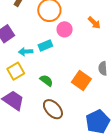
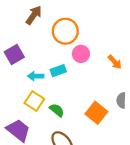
orange arrow: (94, 23) -> (115, 62), moved
yellow square: (16, 71) -> (34, 101), moved, turned -30

